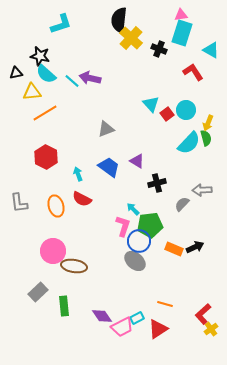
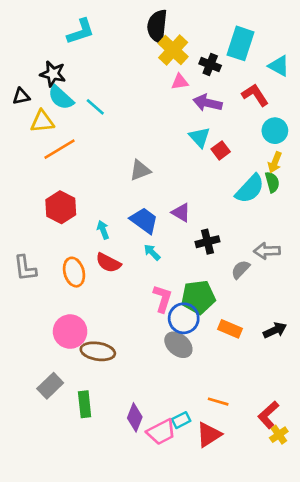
pink triangle: (181, 15) -> (180, 82), moved
purple arrow: (90, 78) -> (207, 103), moved
cyan circle: (186, 110) -> (275, 131), moved
cyan arrow: (133, 209) -> (152, 252), moved
black arrow: (195, 247) -> (275, 330), moved
purple diamond: (102, 316) -> (135, 417), turned 55

